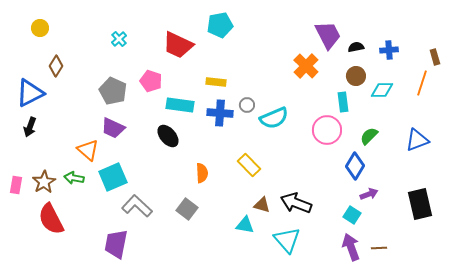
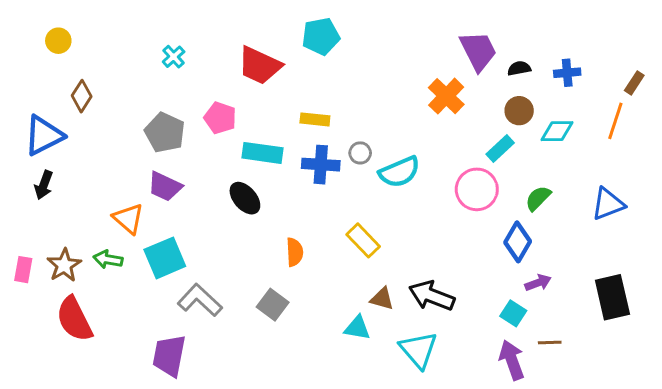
brown rectangle: (435, 57) -> (634, 83), turned 49
cyan rectangle: (343, 102) -> (500, 149), turned 54
brown line: (379, 248) -> (550, 342), moved

